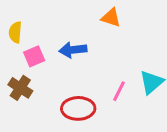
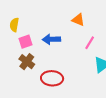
brown cross: (20, 88) -> (27, 62), moved
pink line: (119, 91) -> (90, 43), moved

